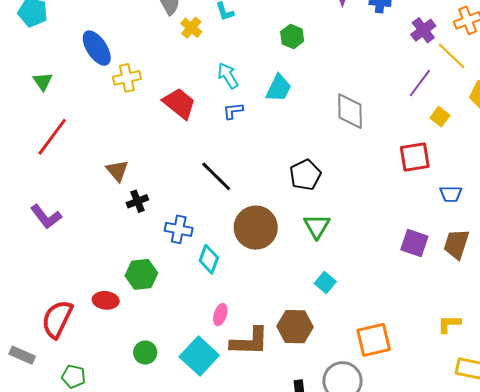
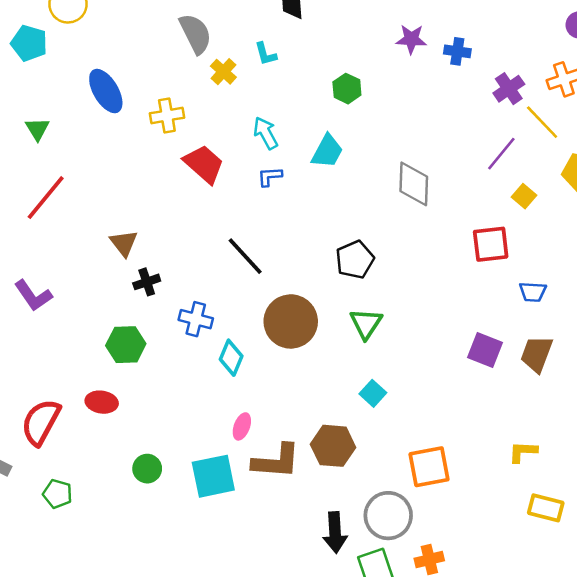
yellow cross: (127, 78) -> (167, 115), moved
green hexagon: (141, 274) -> (126, 345), moved
cyan square: (199, 356) -> (213, 476), turned 33

